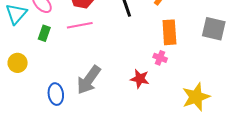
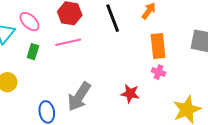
pink cross: (160, 58) -> (159, 72), moved

